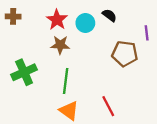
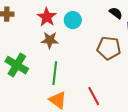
black semicircle: (109, 15) -> (116, 13), moved
green cross: (24, 72) -> (17, 65), turned -35

